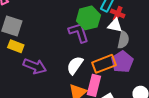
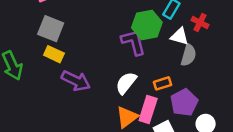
red cross: (118, 14) -> (200, 23), moved
purple pentagon: (122, 62) -> (184, 102), moved
orange rectangle: (104, 64) -> (163, 83), size x0.6

